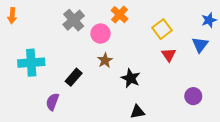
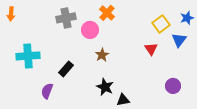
gray cross: (74, 20) -> (66, 18), turned 30
yellow square: (162, 29) -> (161, 24), moved
brown star: (105, 60) -> (102, 55), moved
black star: (131, 78) -> (105, 87), moved

